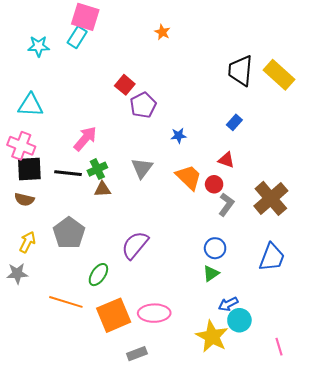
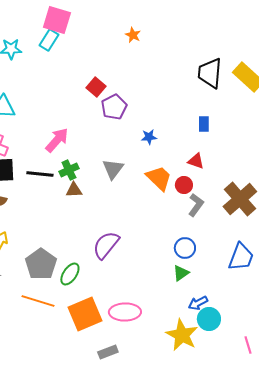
blue rectangle: (234, 122) -> (204, 124), turned -42
gray pentagon: (69, 233) -> (41, 264), moved

